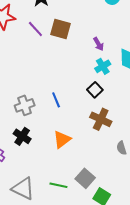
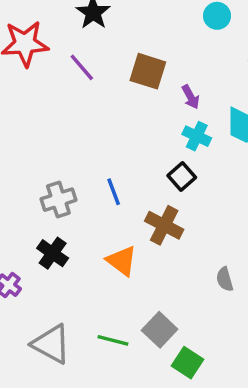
brown square: (60, 29) -> (148, 71), moved
cyan cross: (103, 66) -> (197, 136), turned -35
brown cross: (101, 119) -> (164, 225), moved
orange triangle: (62, 139) -> (122, 261), turned -48

